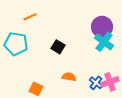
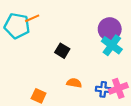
cyan pentagon: (16, 44) -> (17, 26), moved
blue cross: (96, 83) -> (103, 89), turned -32

